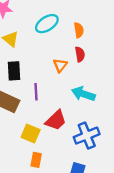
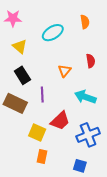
orange semicircle: (79, 30) -> (85, 22), moved
red semicircle: (80, 54) -> (91, 61), moved
black rectangle: (14, 71) -> (22, 75), turned -30

